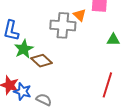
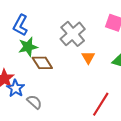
orange triangle: (80, 15) -> (88, 57), moved
gray cross: (63, 25) -> (73, 34), turned 30

